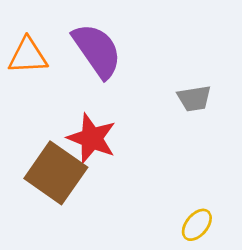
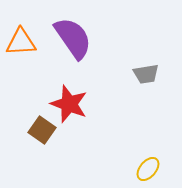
brown square: (56, 173) -> (42, 130), size x0.6

